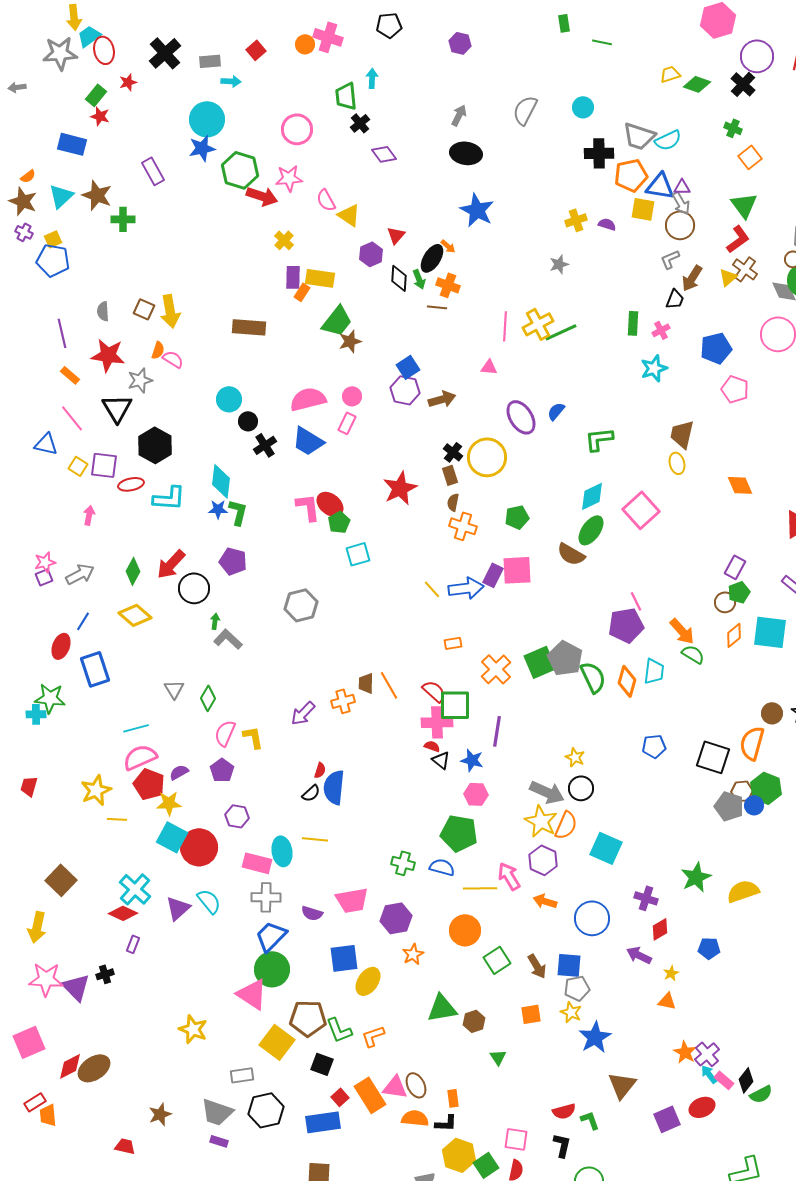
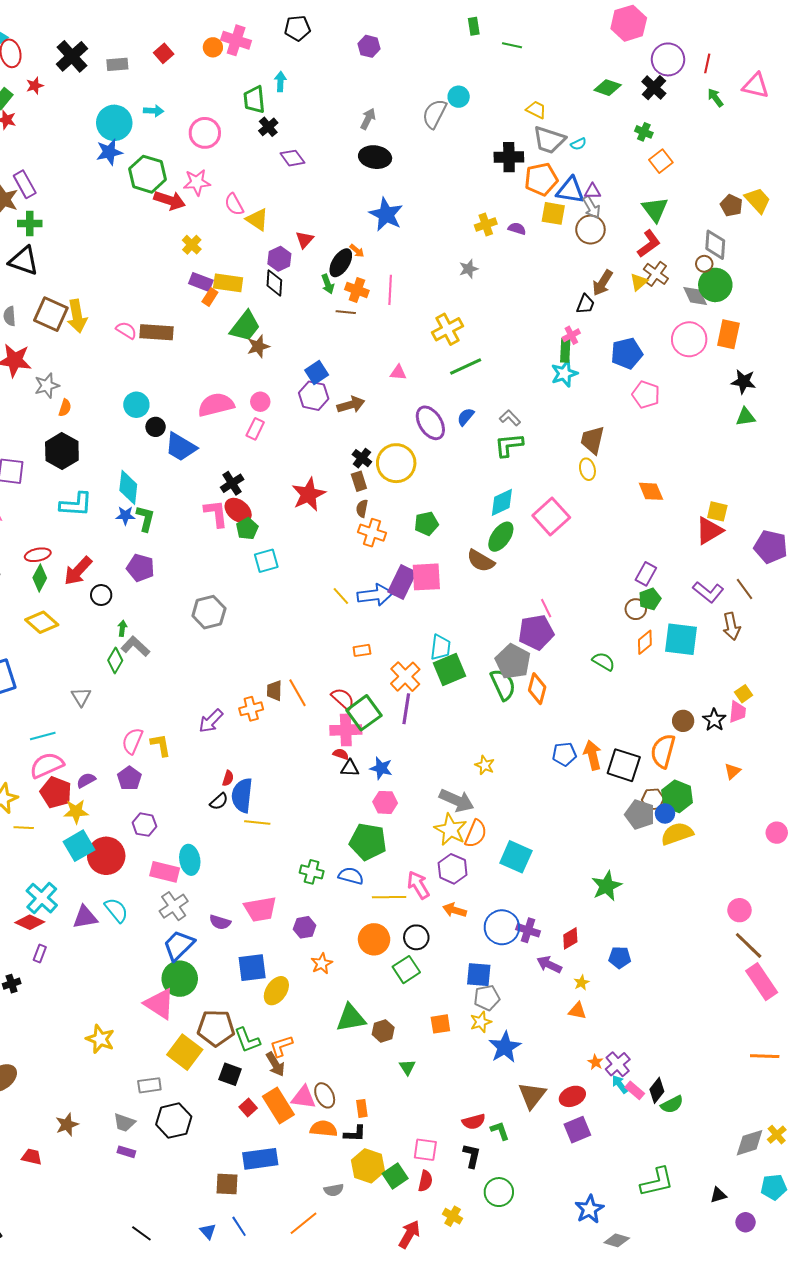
yellow trapezoid: (670, 74) -> (536, 110), moved, turned 45
cyan arrow: (231, 81) -> (154, 111), moved
cyan circle: (583, 107) -> (459, 97), moved
cyan semicircle: (668, 140) -> (578, 144), size x0.6
purple rectangle: (153, 171) -> (25, 184), moved
gray L-shape: (670, 259) -> (510, 418), moved, turned 70
purple rectangle: (293, 277) -> (201, 282), turned -70
black diamond: (399, 278) -> (274, 283), moved
brown square: (144, 309) -> (51, 314), size x1.6
green rectangle: (633, 323) -> (565, 350), moved
pink line: (505, 326) -> (390, 290), moved
green line: (561, 332) -> (466, 366), moved
orange semicircle: (158, 350) -> (65, 408), moved
pink semicircle: (173, 359) -> (126, 330), moved
black triangle: (117, 408) -> (24, 261), moved, turned -40
blue trapezoid: (308, 441) -> (181, 447), moved
black cross: (265, 445) -> (232, 483), moved
red ellipse: (131, 484) -> (38, 555), moved
purple rectangle: (493, 575) -> (402, 582), size x1.4
black circle: (194, 588) -> (101, 595), size x0.7
orange arrow: (682, 631) -> (592, 755), moved, turned -152
gray pentagon: (565, 658) -> (513, 661), moved
cyan trapezoid: (654, 671) -> (440, 647), moved
green diamond: (208, 698) -> (115, 660), moved
green square: (455, 705) -> (364, 713), turned -36
purple line: (497, 731) -> (406, 709), moved
black triangle: (441, 760) -> (350, 768), turned -36
black circle: (581, 788) -> (416, 937), moved
cyan square: (172, 837) -> (79, 846), turned 32
yellow line: (315, 839) -> (257, 823), moved
yellow semicircle: (743, 891) -> (677, 834), moved
gray cross: (266, 897) -> (174, 906), turned -36
purple cross: (646, 898) -> (528, 930), moved
purple triangle: (178, 908) -> (85, 917), turned 32
purple hexagon: (396, 918) -> (305, 927), size x0.7
brown arrow: (537, 966) -> (275, 1064), moved
yellow star: (571, 1012) -> (481, 1022), turned 30
orange star: (685, 1052) -> (596, 1062), size x0.7
red ellipse: (702, 1107) -> (572, 1096), moved
gray trapezoid: (217, 1112) -> (124, 1123), size x0.7
blue rectangle: (323, 1122) -> (260, 1159), moved

